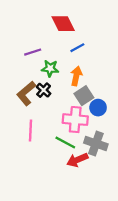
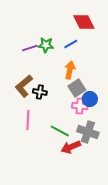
red diamond: (63, 24) -> (84, 22), moved
green star: (50, 68) -> (46, 45), moved
black cross: (44, 90) -> (40, 92), moved, turned -32
pink cross: (75, 120) -> (80, 106), moved, size x0.7

